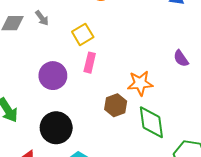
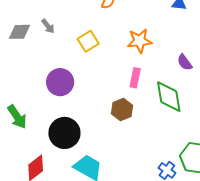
pink rectangle: (90, 63) -> (135, 78), moved
orange star: (140, 83) -> (140, 41), moved
green diamond: (151, 122) -> (169, 97), moved

